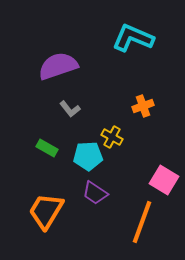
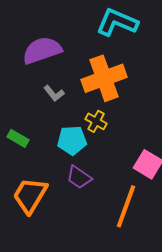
orange cross: (143, 106) -> (104, 78), moved, size x2.0
green rectangle: (47, 148) -> (18, 138), moved

